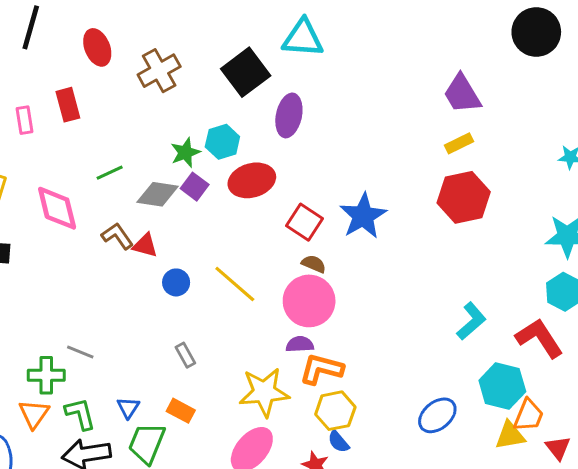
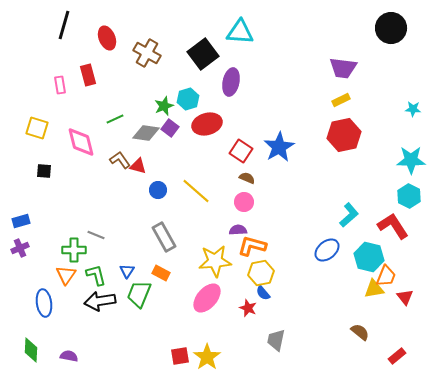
brown cross: (159, 71) -> (147, 53), turned -32
purple trapezoid: (462, 94) -> (343, 68), turned -52
pink circle: (309, 301) -> (244, 202), size x0.6
gray rectangle: (185, 355) -> (164, 237), size x1.8
blue ellipse: (437, 415) -> (327, 250), moved

